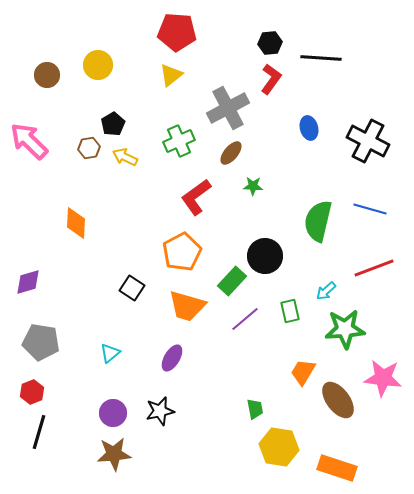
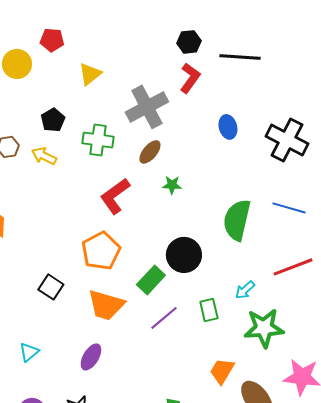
red pentagon: (177, 32) -> (52, 40), moved, size x0.6
black pentagon: (113, 124) -> (53, 120), moved
green cross: (179, 141) -> (98, 140), turned 32

